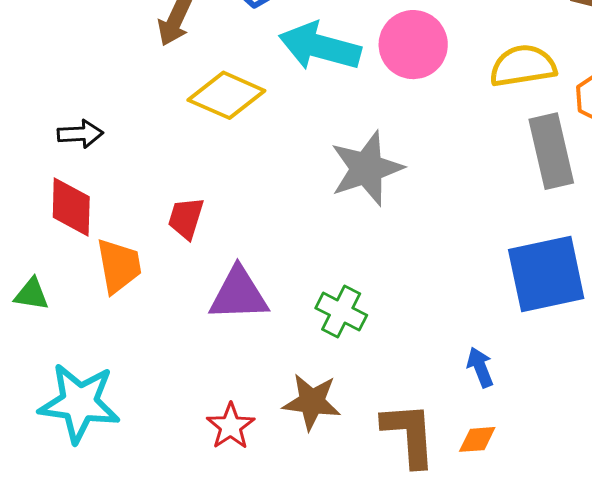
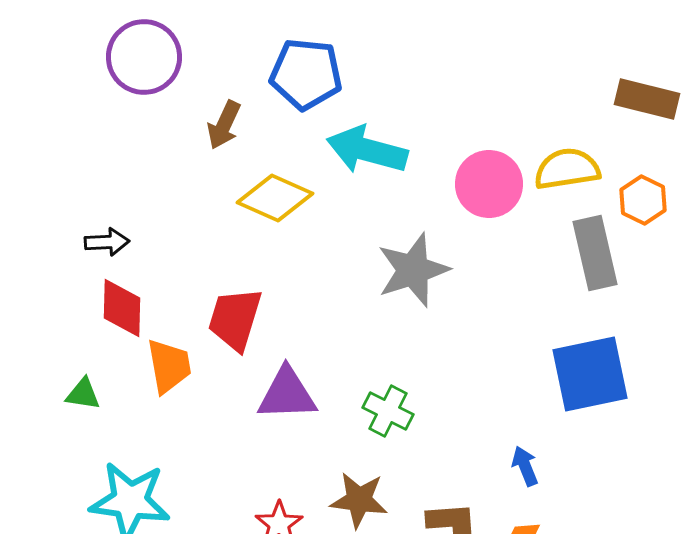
pink circle: (413, 45) -> (489, 184), moved
black arrow: (80, 134) -> (107, 242), moved
red trapezoid: (186, 218) -> (235, 319), size x1.5

